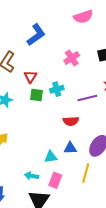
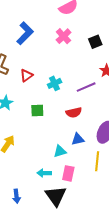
pink cross: (72, 58) -> (63, 36), moved
red triangle: (31, 77) -> (27, 75), turned 32
green square: (36, 95) -> (37, 110), moved

